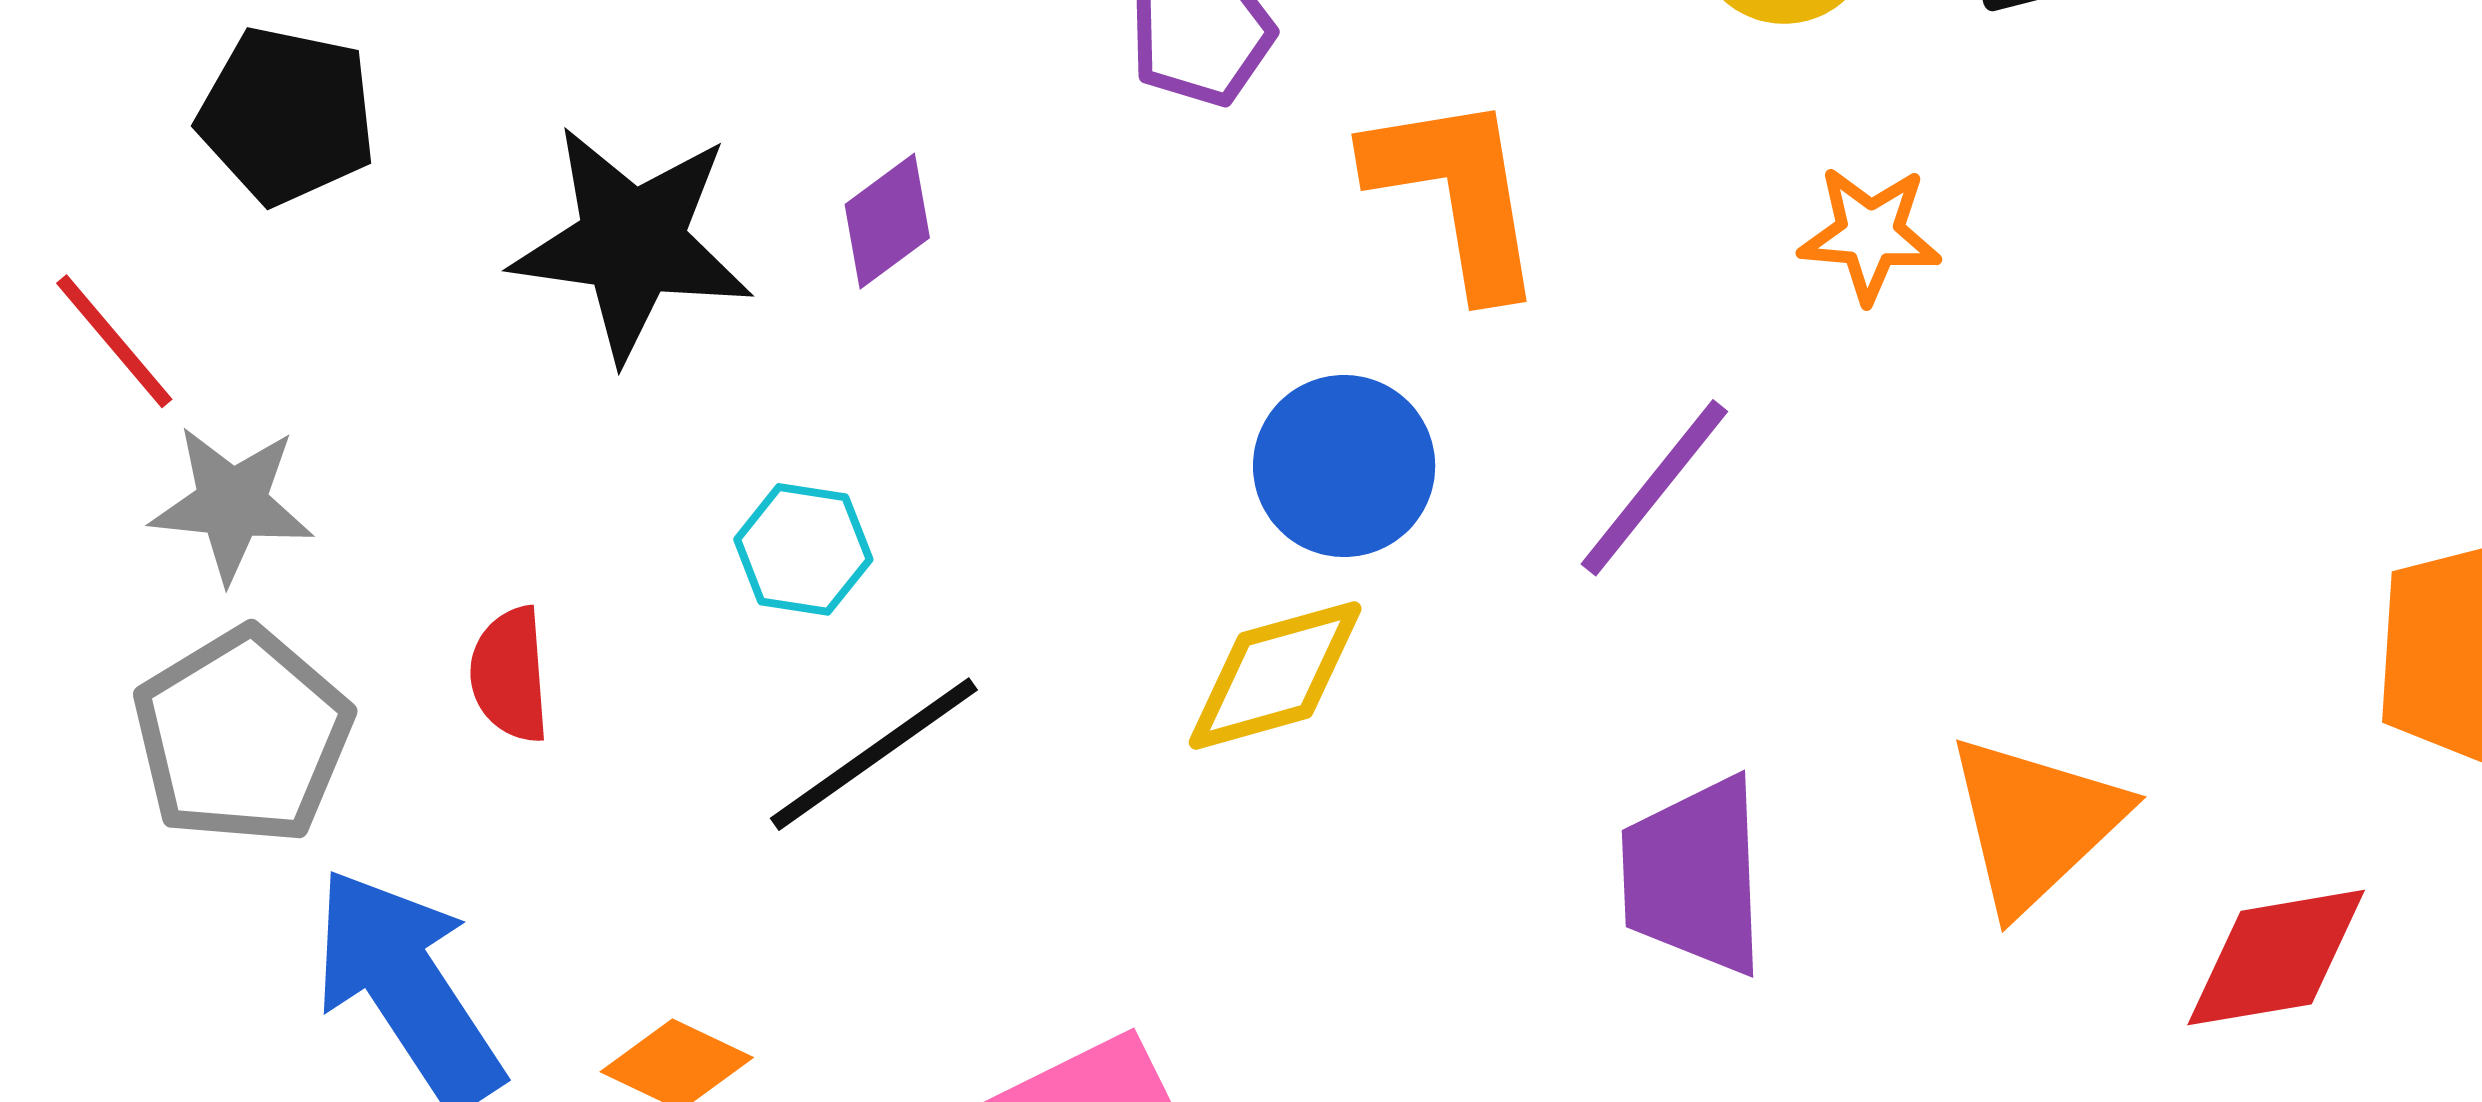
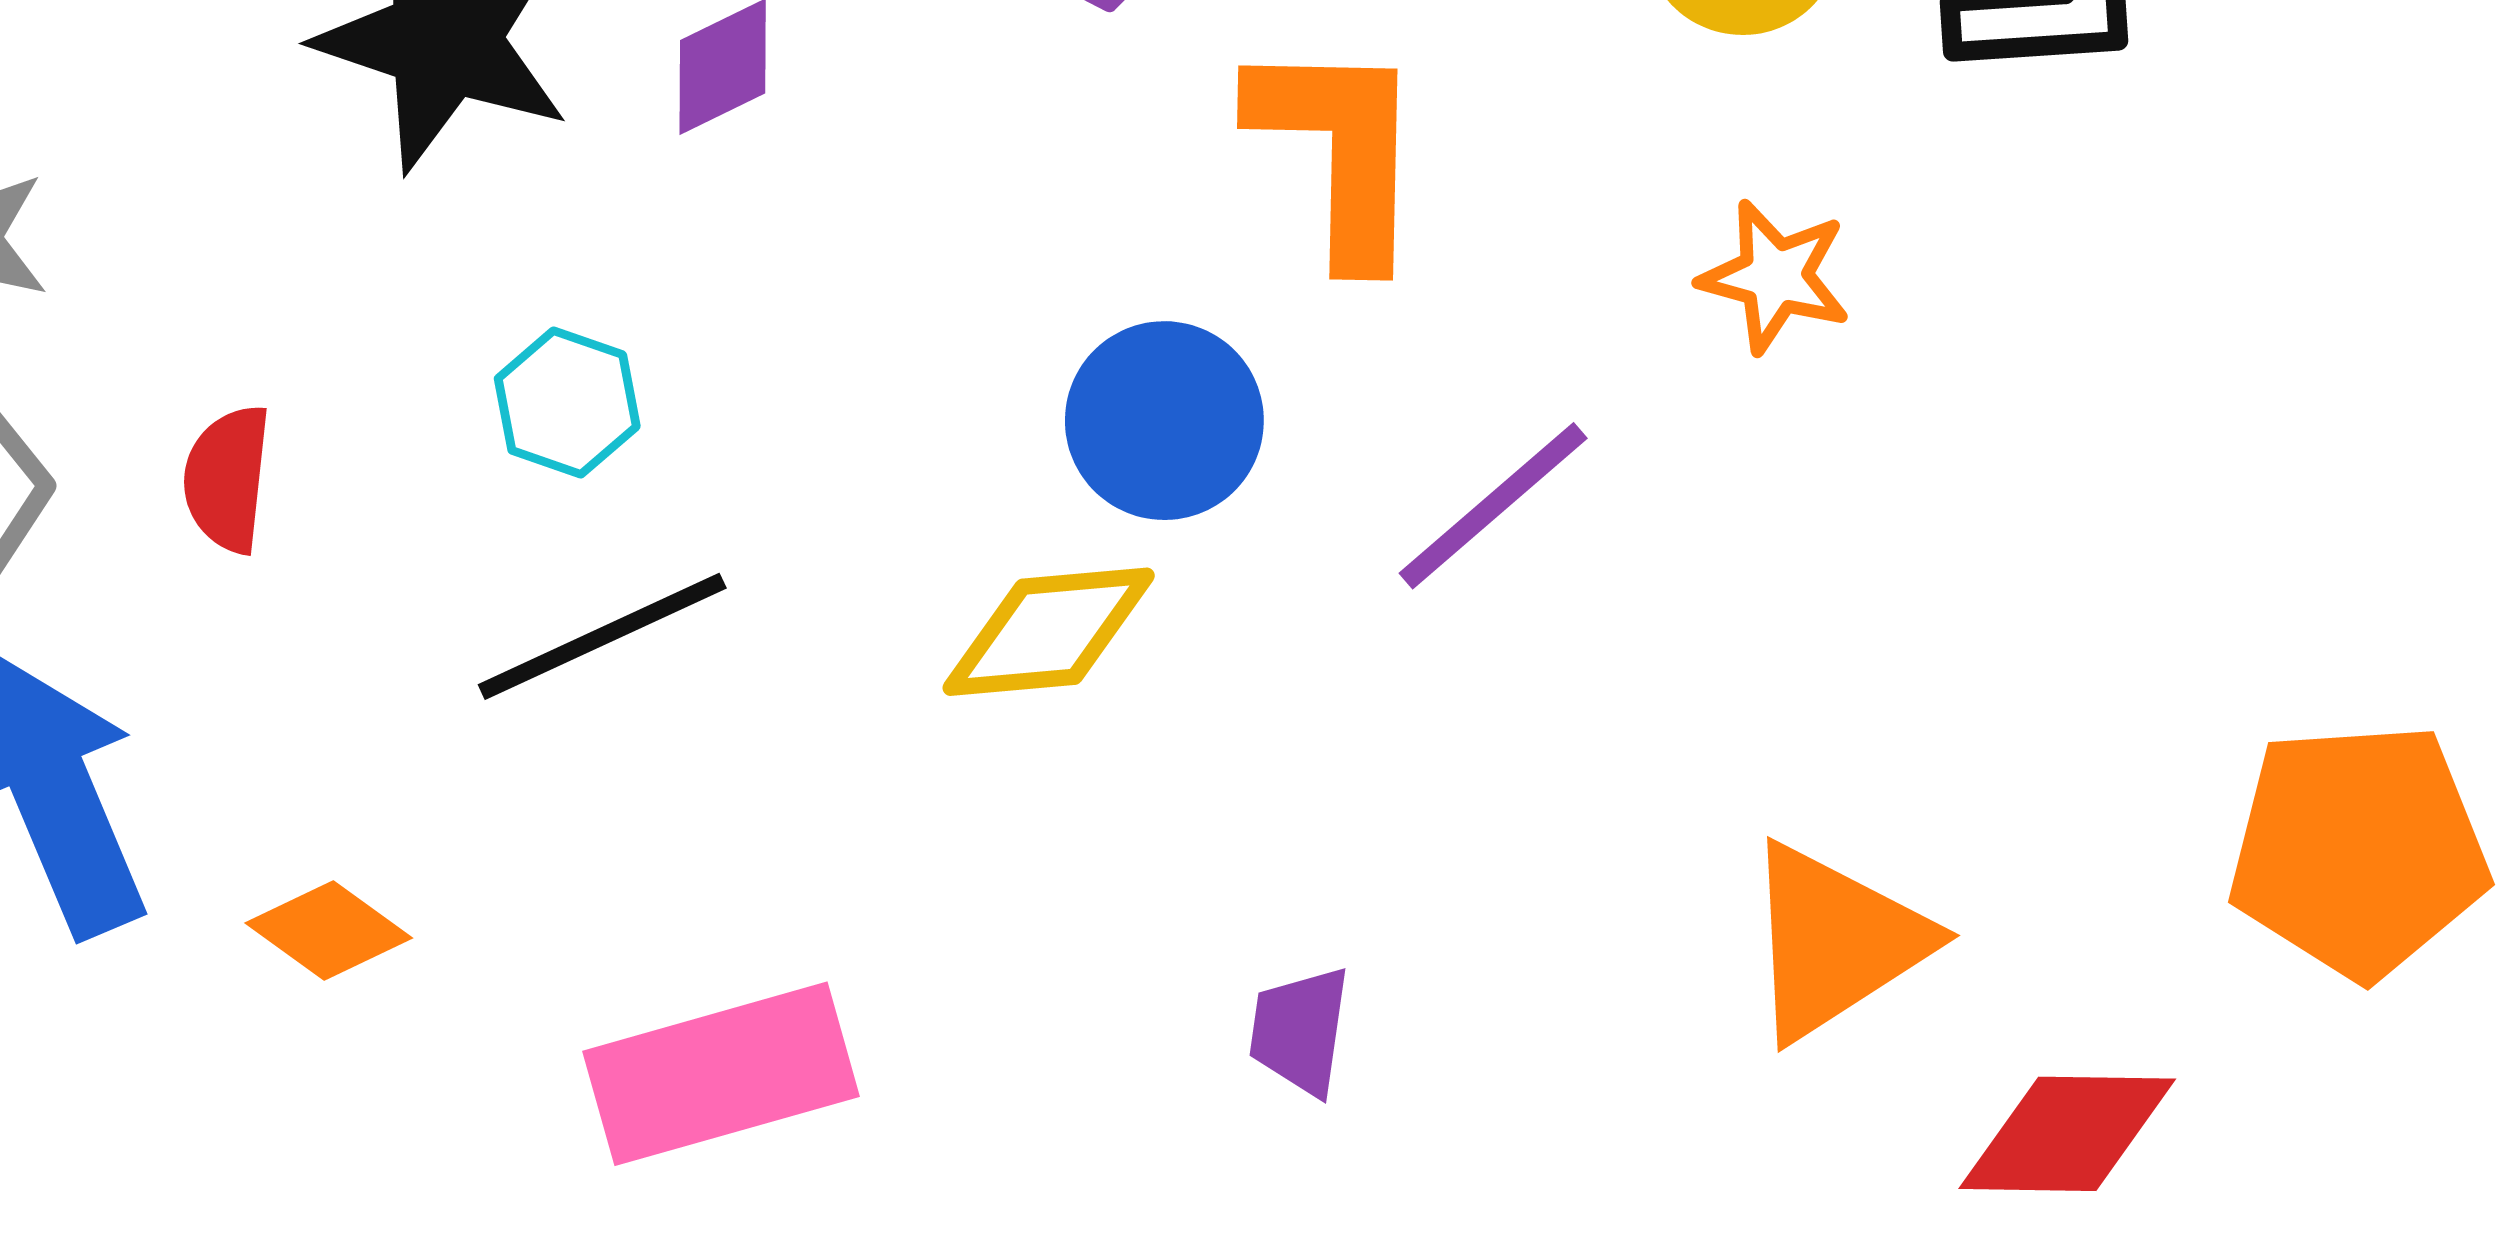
purple trapezoid: (1694, 876) -> (1300, 1031), moved, size x0.6

